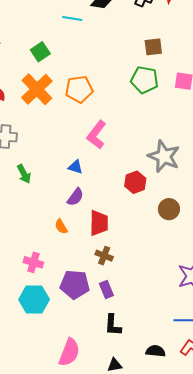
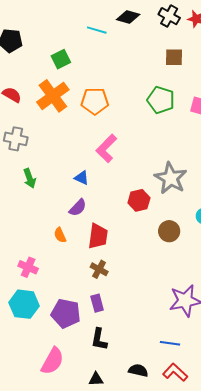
brown square: (153, 47) -> (174, 57), moved
purple pentagon: (75, 285) -> (66, 313), moved

